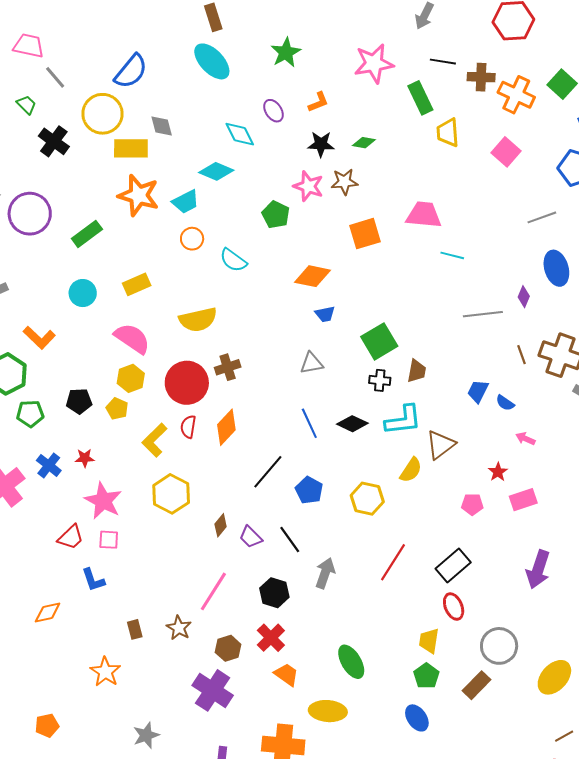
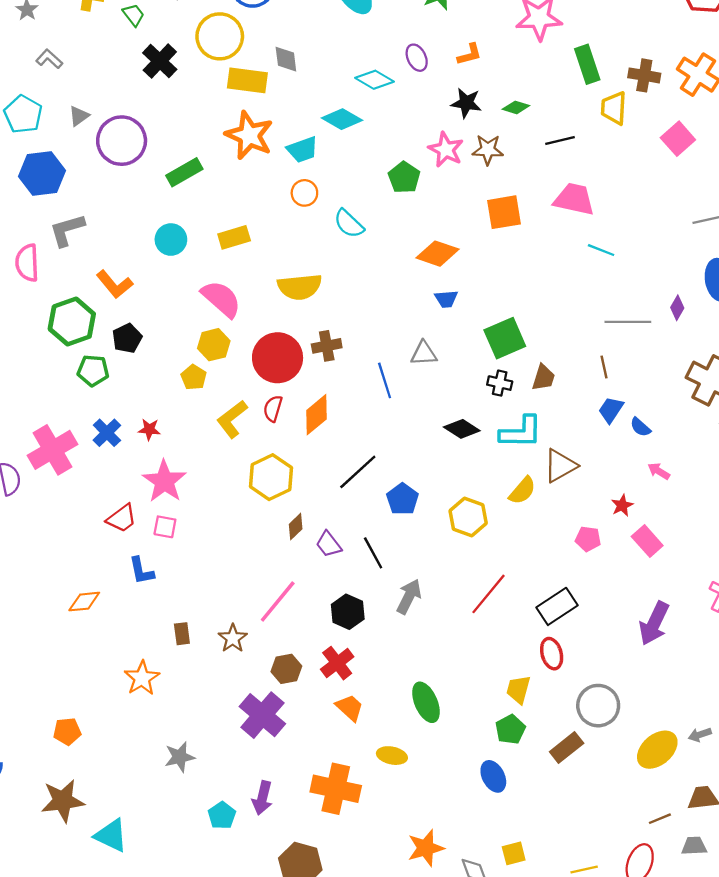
black line: (443, 62) -> (560, 140), moved, turned -30
brown cross: (481, 77) -> (644, 75), moved
cyan diamond: (240, 134) -> (375, 80), turned -40
brown line: (521, 355) -> (604, 367), moved
black pentagon: (79, 401) -> (127, 338), moved, turned -30
blue line: (309, 423) -> (385, 380), moved
yellow hexagon: (171, 494) -> (271, 477), moved
pink rectangle: (523, 500) -> (647, 541), turned 60
yellow ellipse: (328, 711) -> (392, 756), size x0.7

